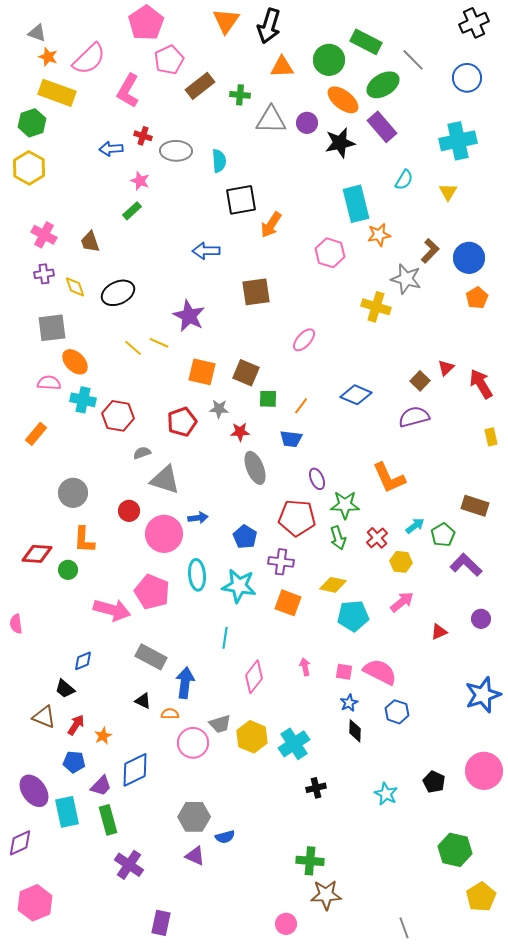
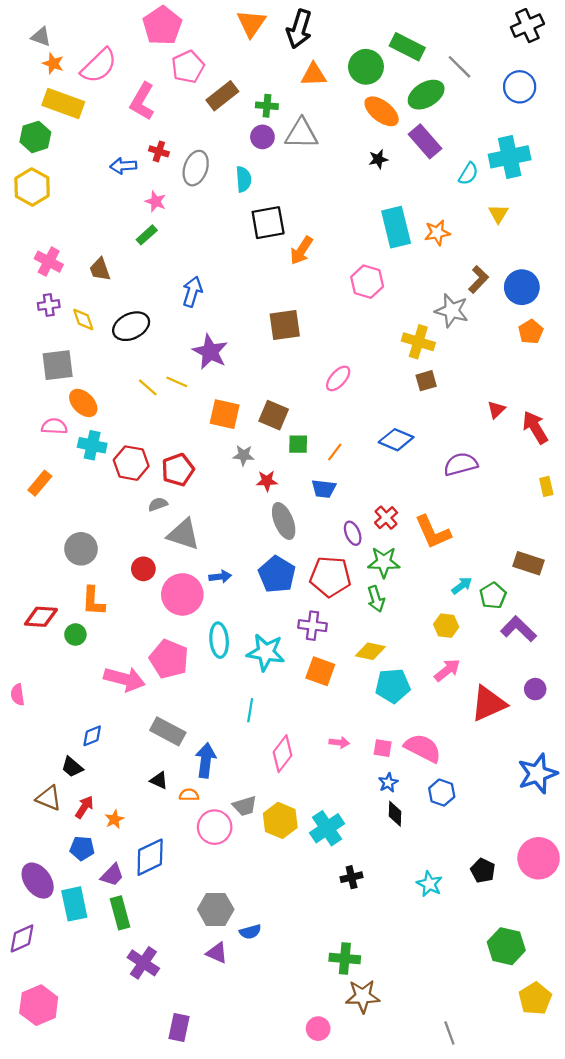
purple circle: (307, 123) -> (262, 137), moved
black star: (340, 143) -> (378, 159), size x0.6
gray ellipse: (176, 151) -> (196, 168), turned -72
cyan semicircle: (404, 180) -> (468, 174), moved
orange star: (379, 235) -> (437, 233), moved
blue arrow: (206, 251) -> (192, 292), moved, turned 108
brown square: (420, 381) -> (426, 381), moved, turned 30
red pentagon: (182, 422) -> (178, 470), moved
blue pentagon: (245, 537) -> (277, 574), moved, size x1.4
red cross: (377, 538) -> (386, 518), moved
red triangle: (439, 632) -> (488, 704), size x2.0
pink arrow: (305, 667) -> (339, 742), turned 108

